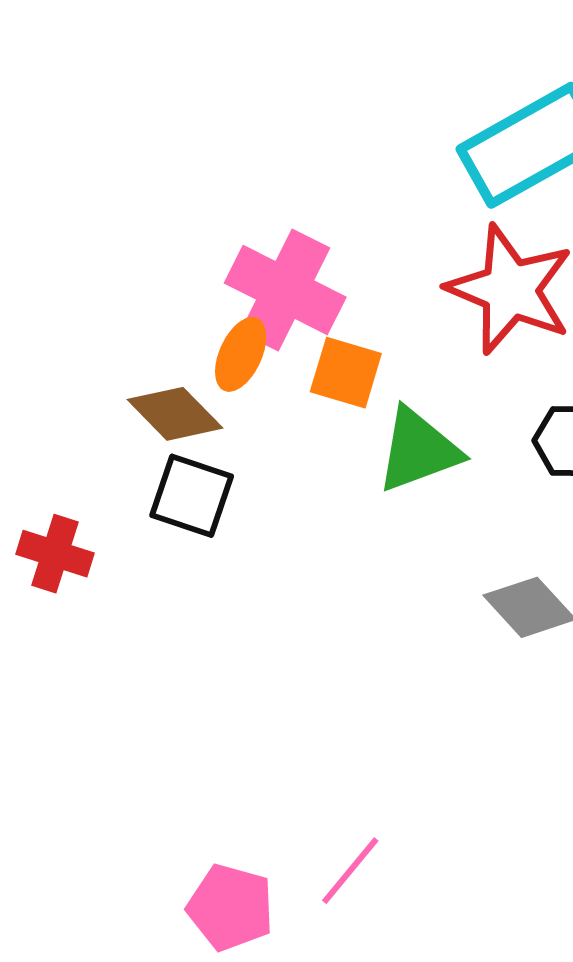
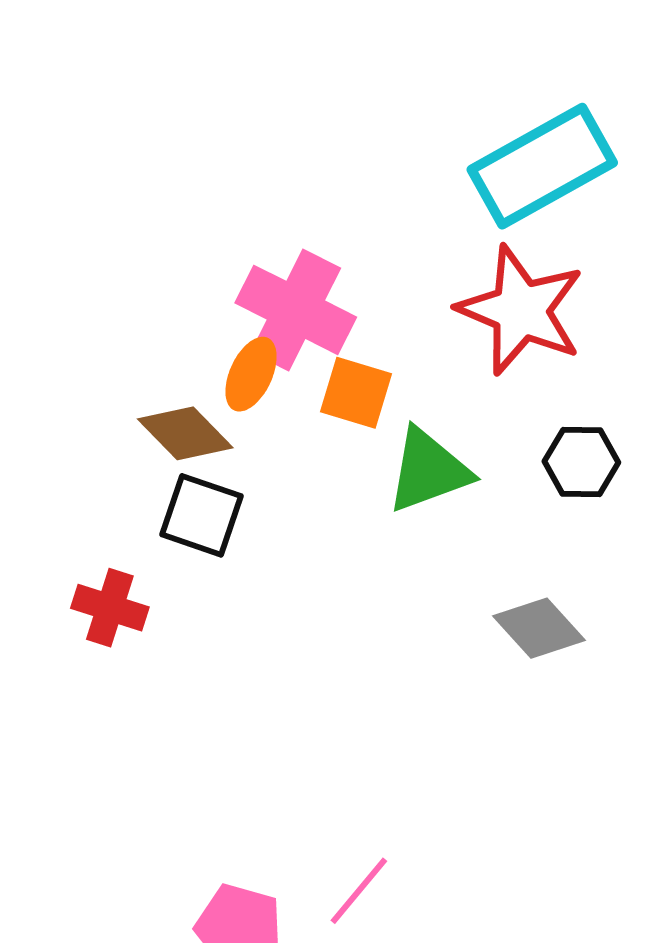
red cross: (55, 554) -> (110, 608), moved

